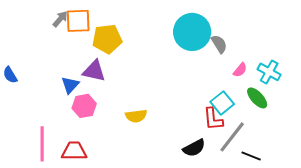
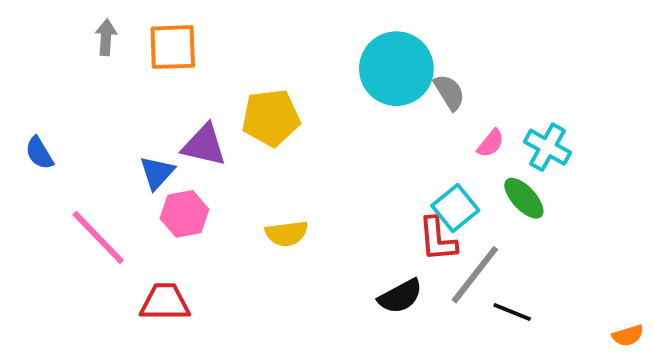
gray arrow: (60, 19) -> (106, 37), moved, turned -36
yellow pentagon: (107, 39) -> (271, 118), moved
pink line: (42, 144) -> (98, 237), moved, turned -44

